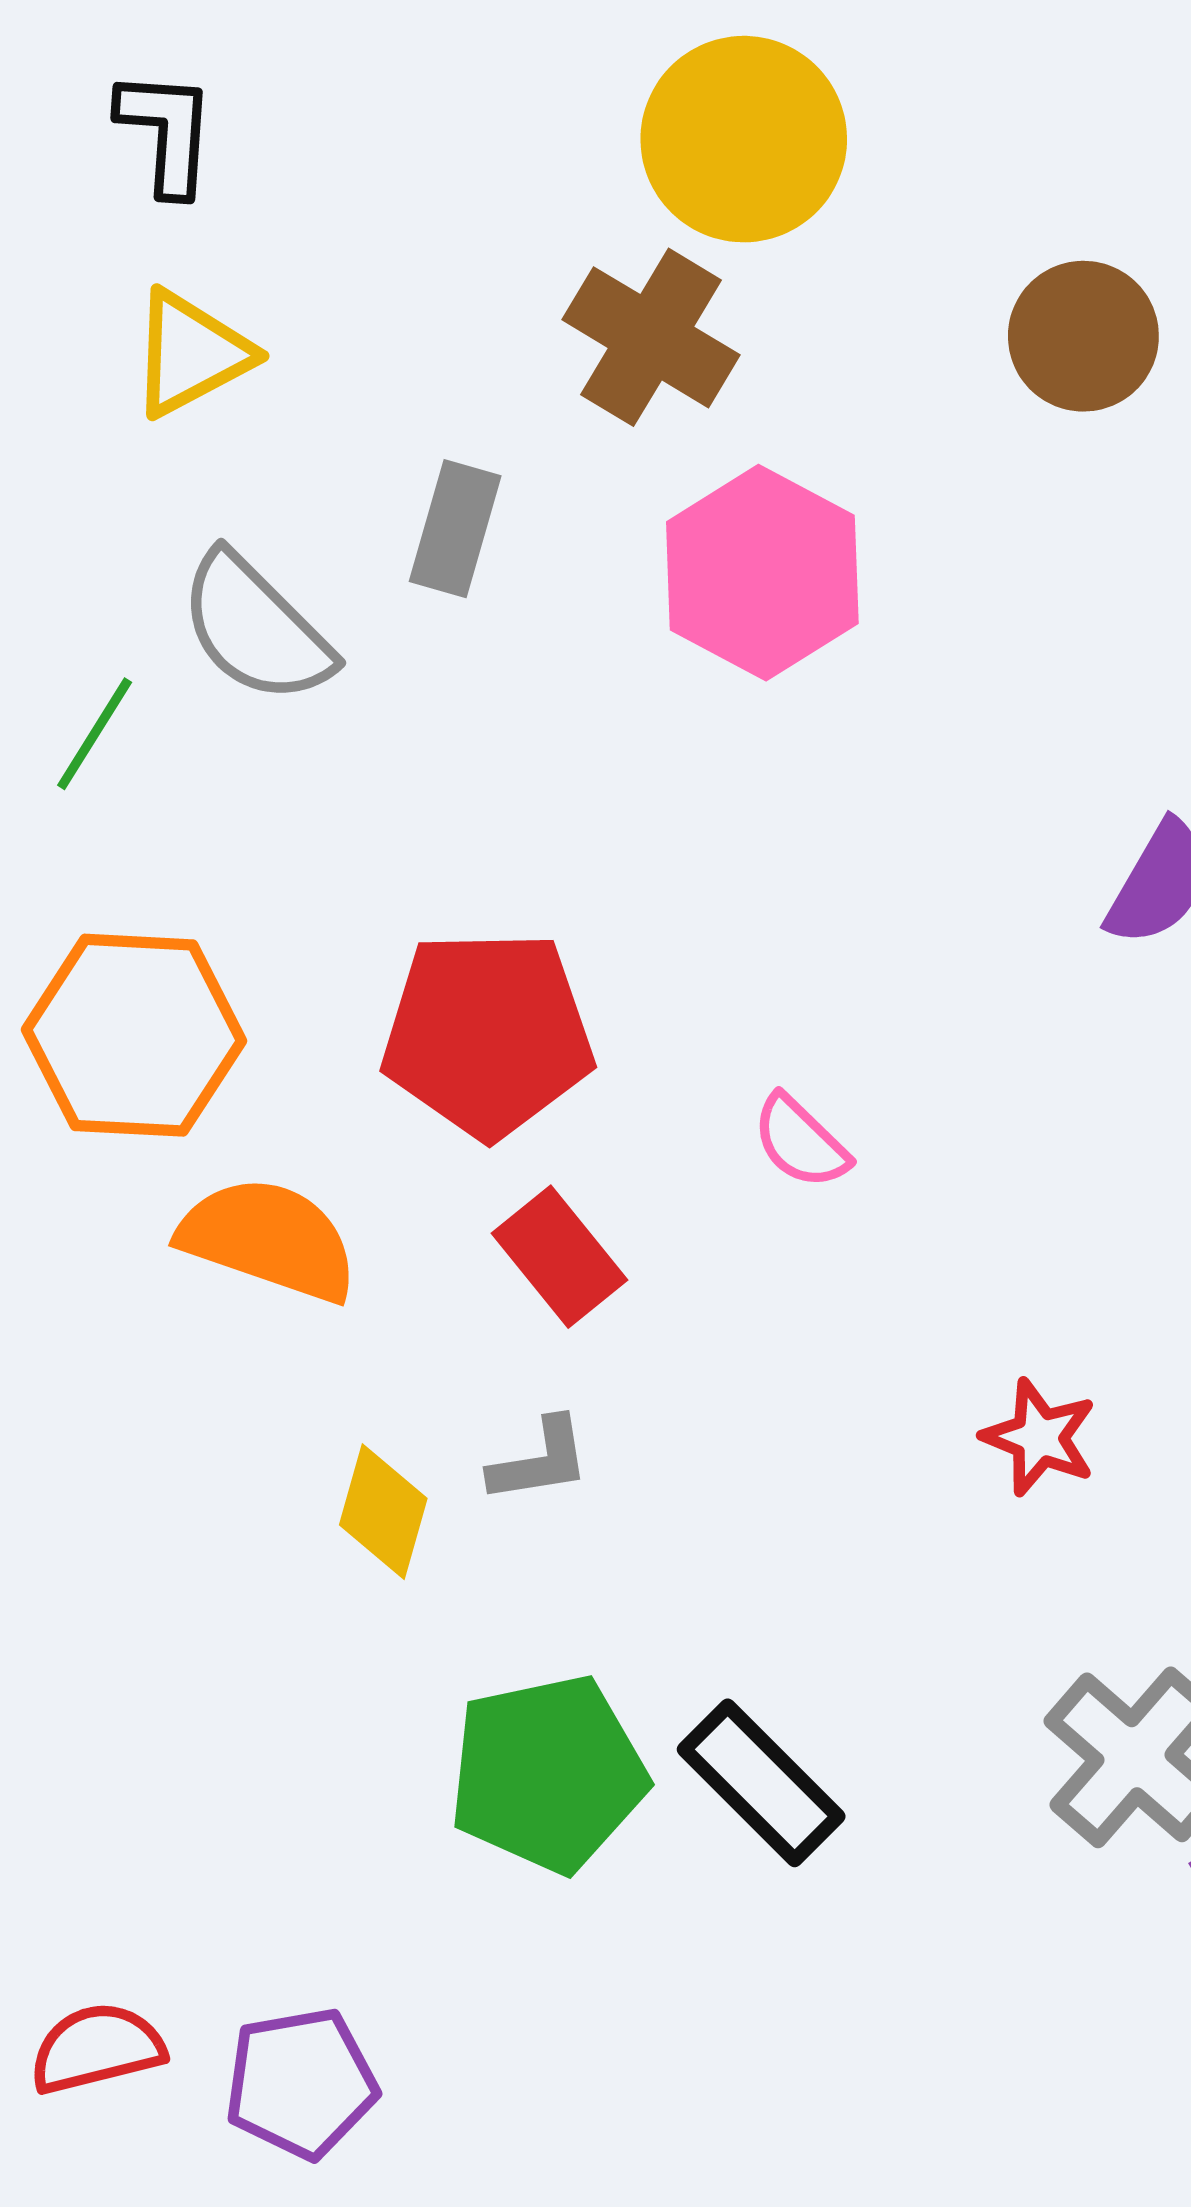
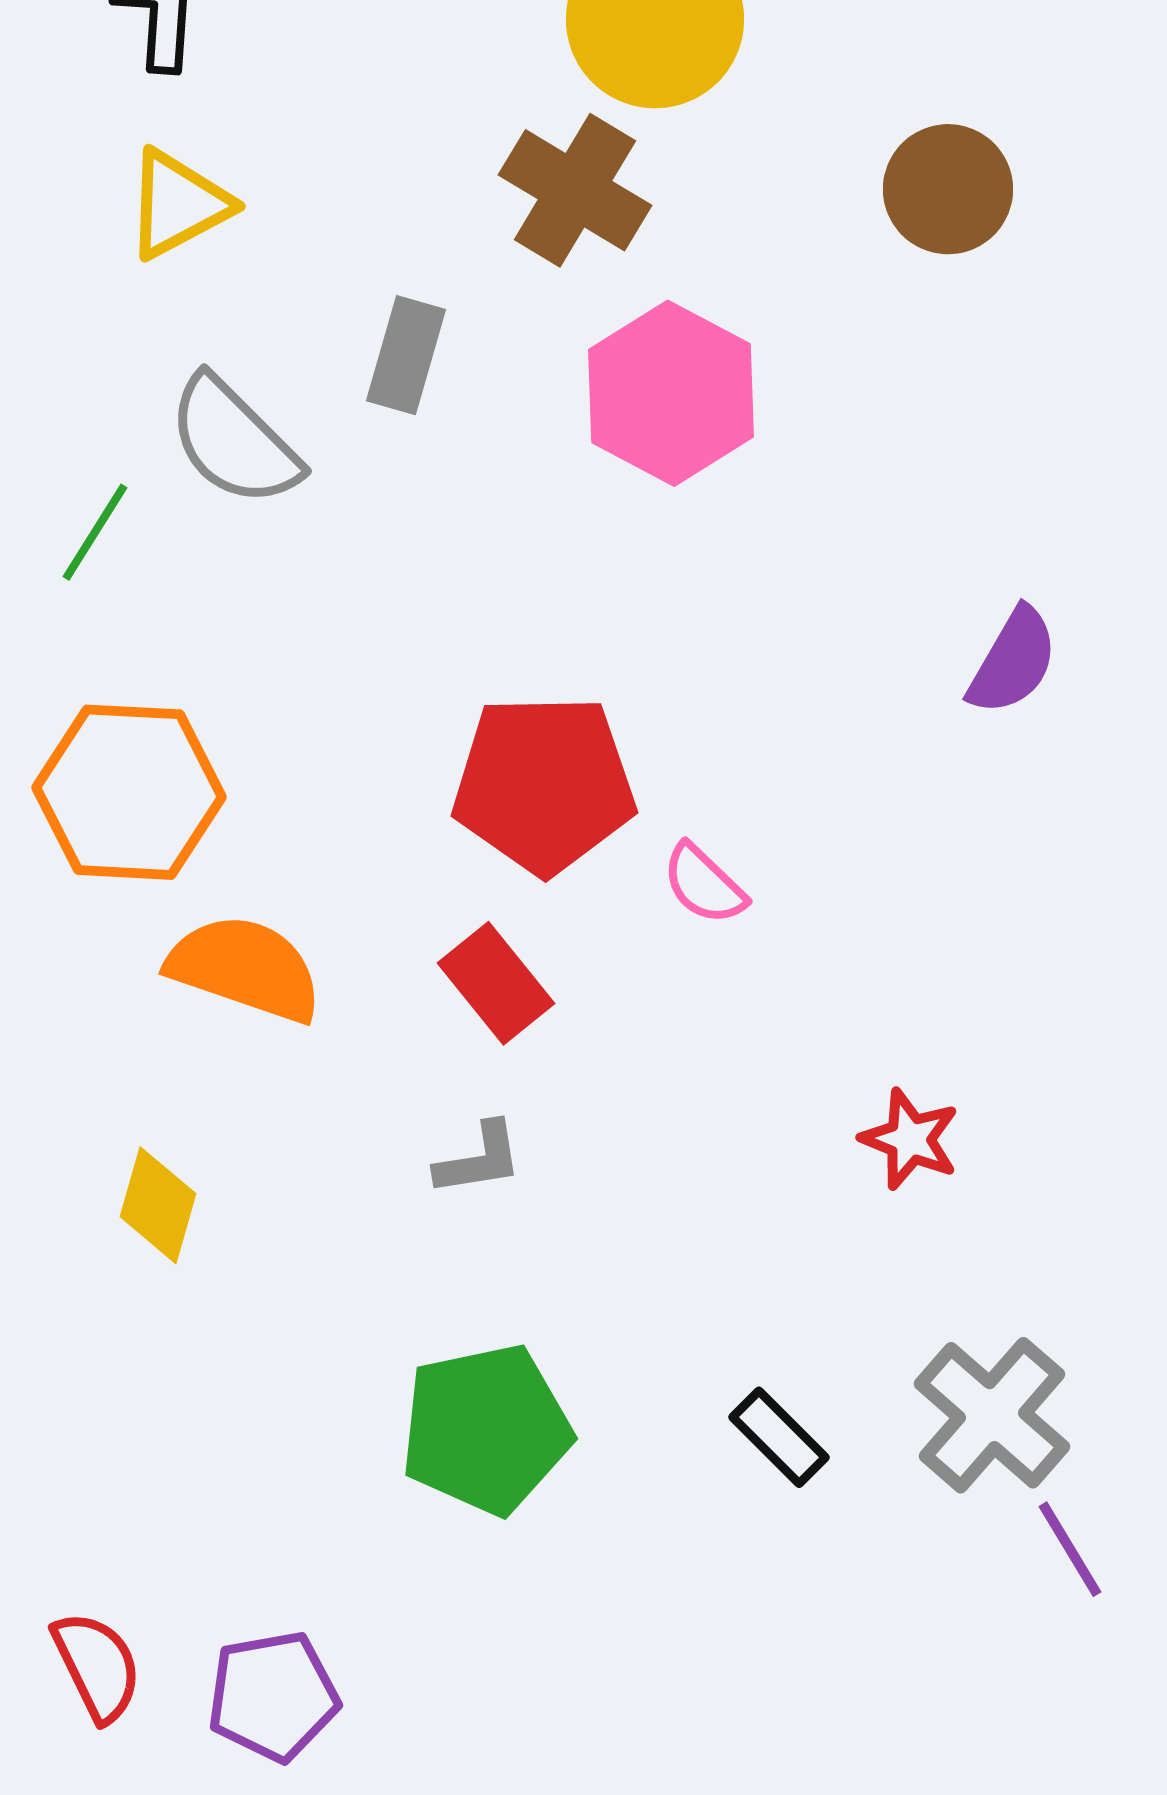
red pentagon: (488, 1034) -> (544, 784), moved
yellow diamond: (383, 1512) -> (158, 1205), moved
black rectangle: (761, 1783) -> (779, 1437), moved, size x0.7
red semicircle: (97, 2048) -> (97, 1666), turned 78

